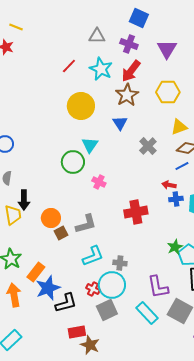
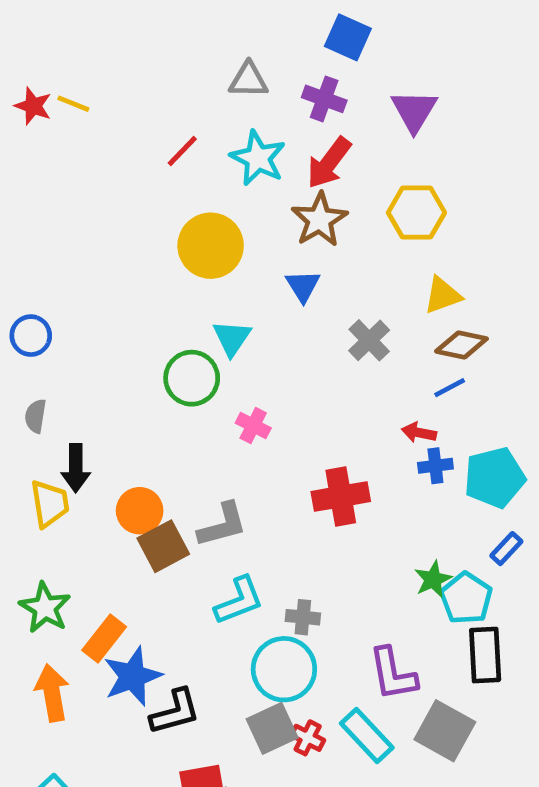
yellow line: (16, 27) -> (73, 104), moved
brown square: (61, 233) -> (163, 546), size x1.5
red cross: (93, 289) -> (308, 738), moved

